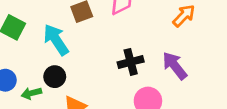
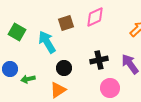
black circle: (55, 77) -> (64, 68), moved

